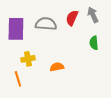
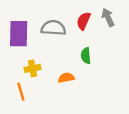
green semicircle: (94, 43) -> (86, 56), moved

